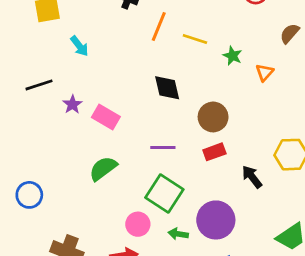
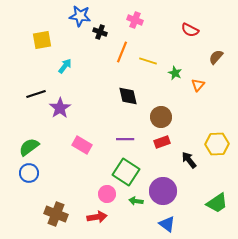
cyan arrow: (79, 46) -> (65, 66), turned -105
purple star: (72, 104) -> (60, 108), size x1.5
pink rectangle: (106, 117) -> (82, 145), moved
green semicircle: (103, 168) -> (29, 147), moved

